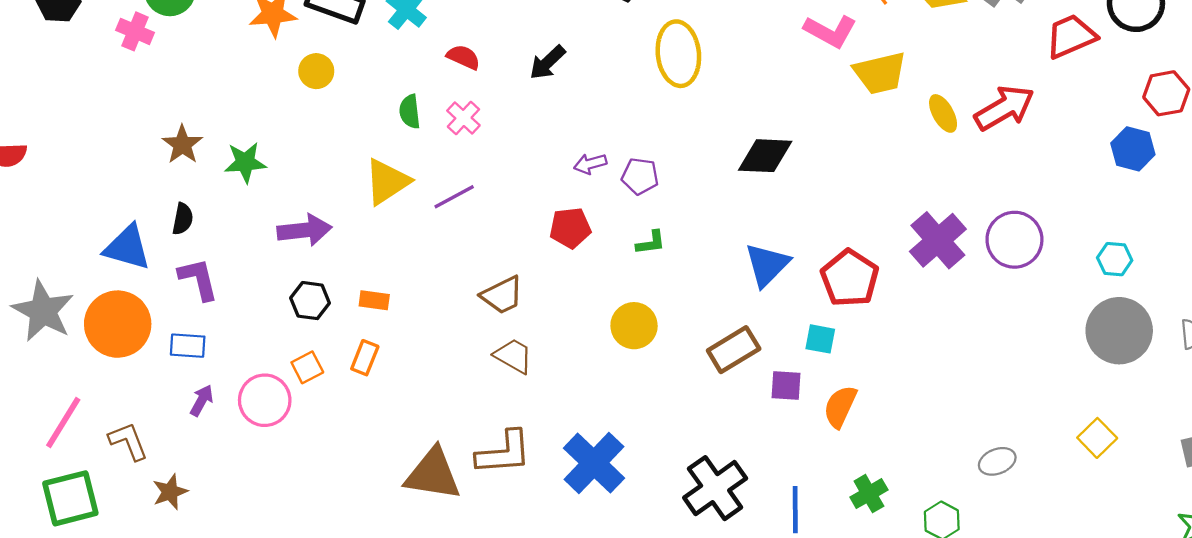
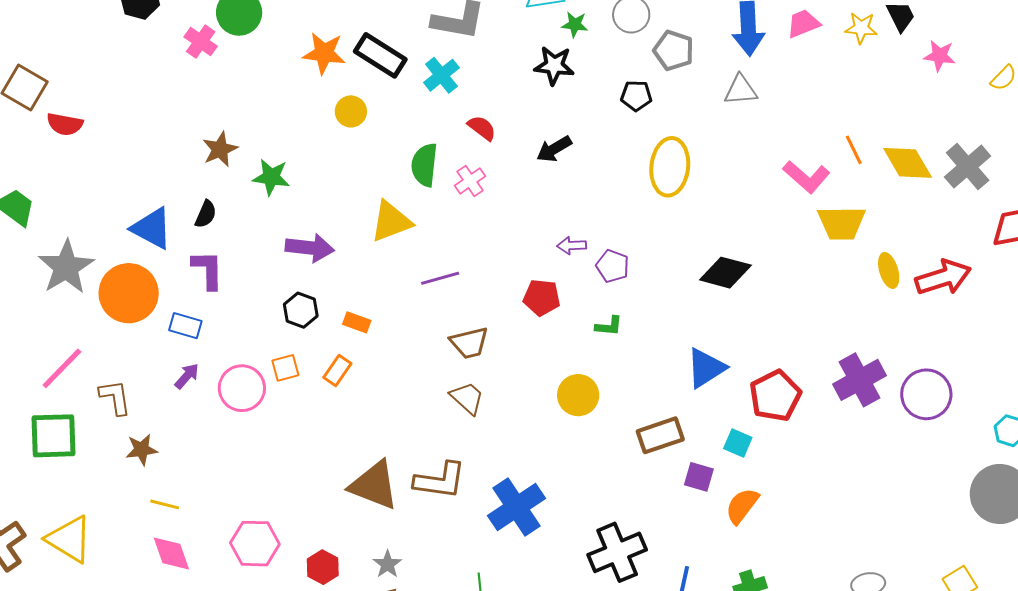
green semicircle: (410, 111) -> (424, 165), size x1.4
purple line: (454, 197) -> (440, 278), moved

